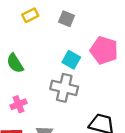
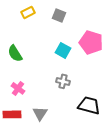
gray cross: (64, 88) -> (63, 81), moved, size x0.6
pink cross: (19, 104) -> (18, 88), turned -32

